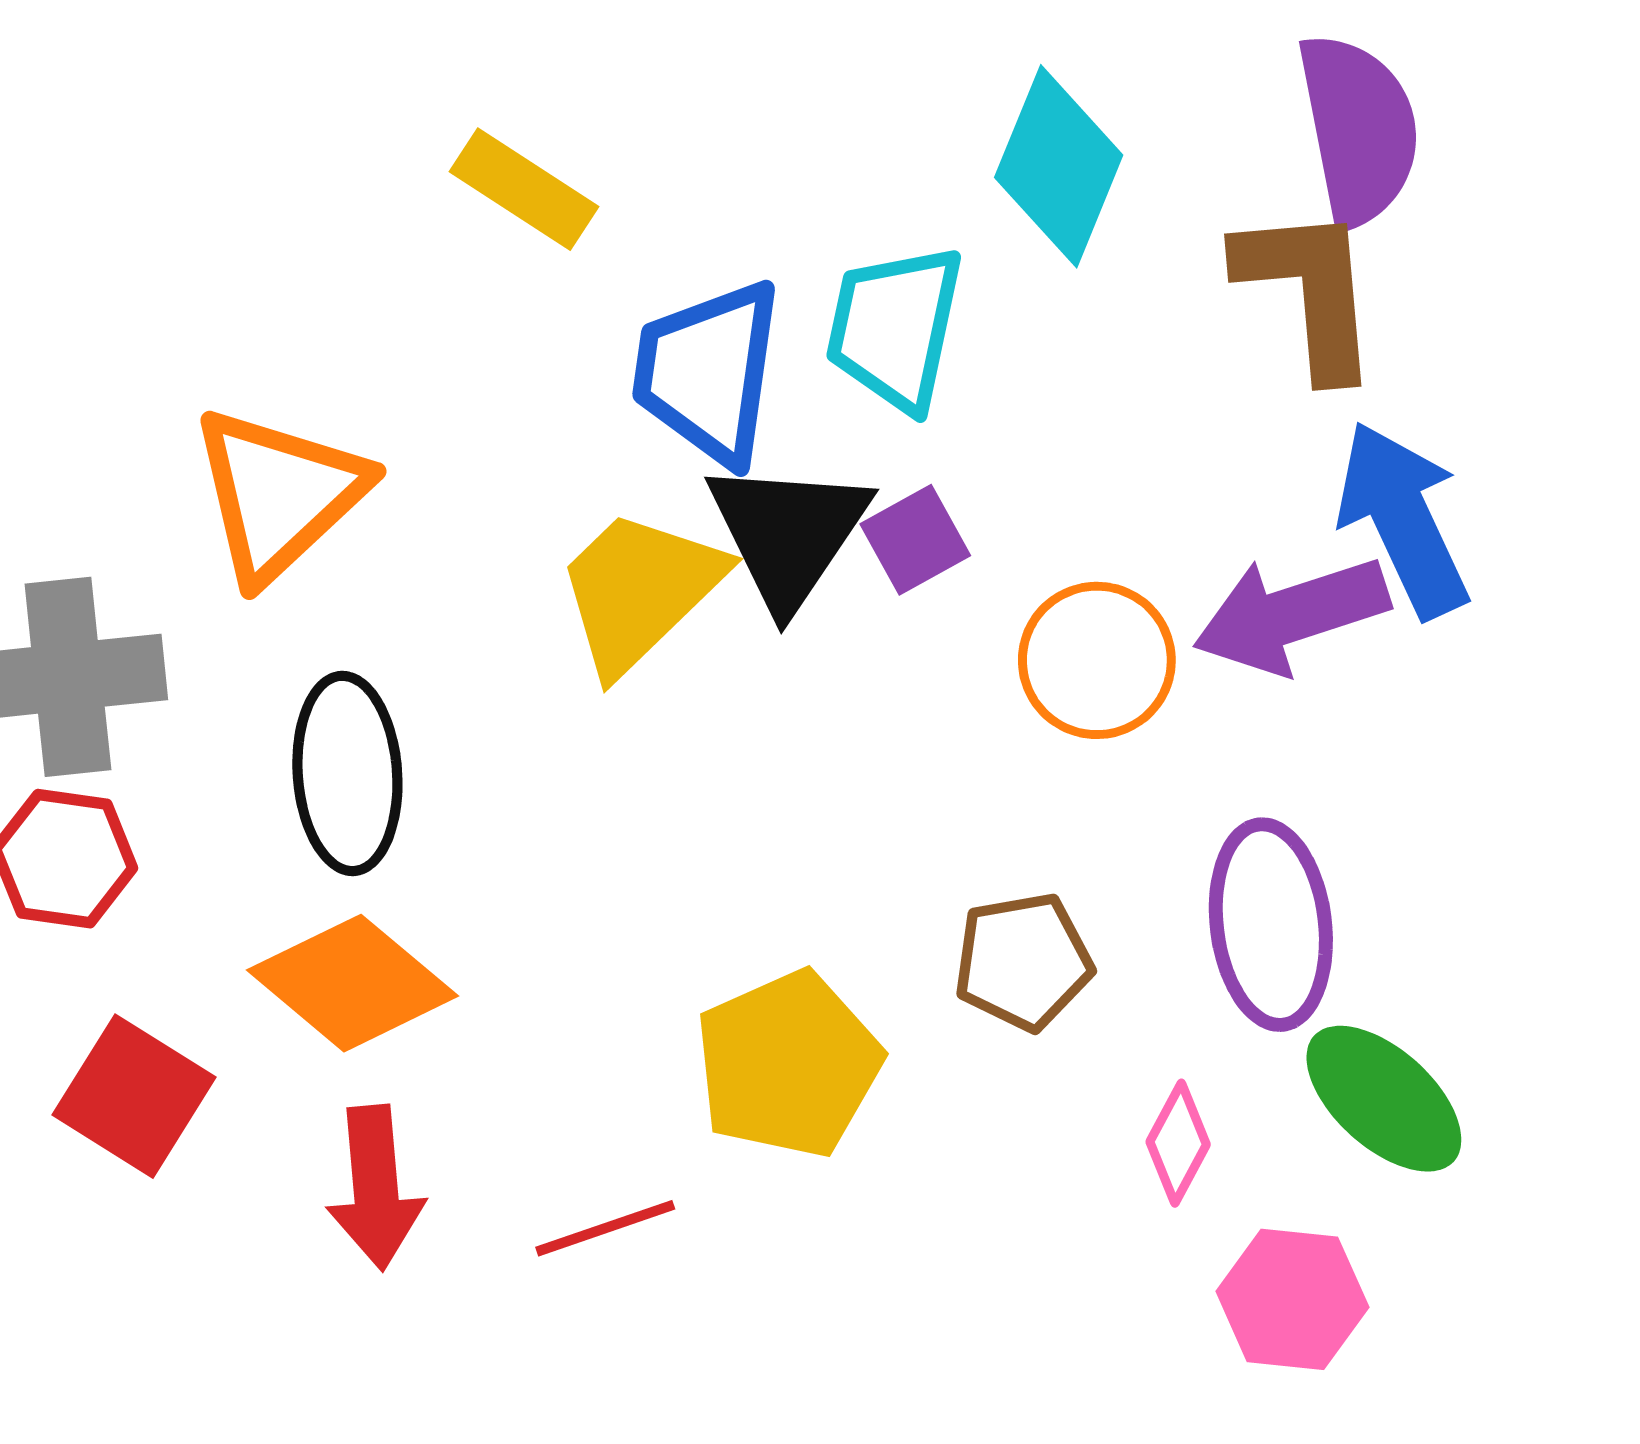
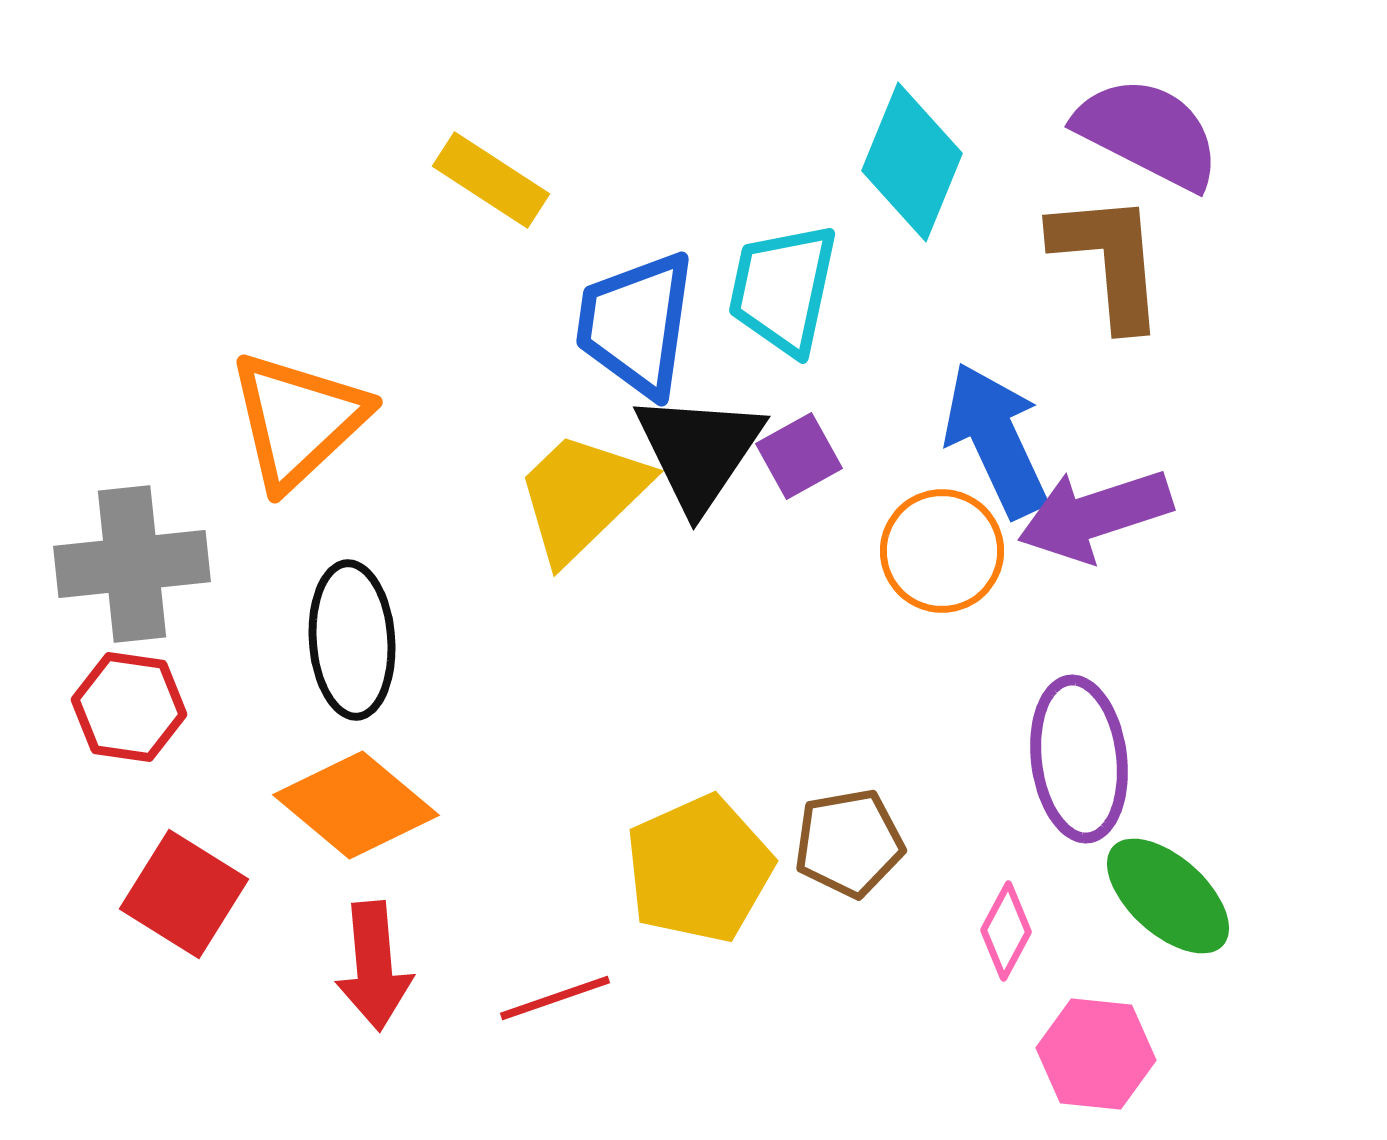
purple semicircle: (1359, 129) -> (1148, 133), turned -52
blue arrow: (1403, 519) -> (996, 440), moved
brown pentagon: (1023, 961) -> (849, 843), moved

